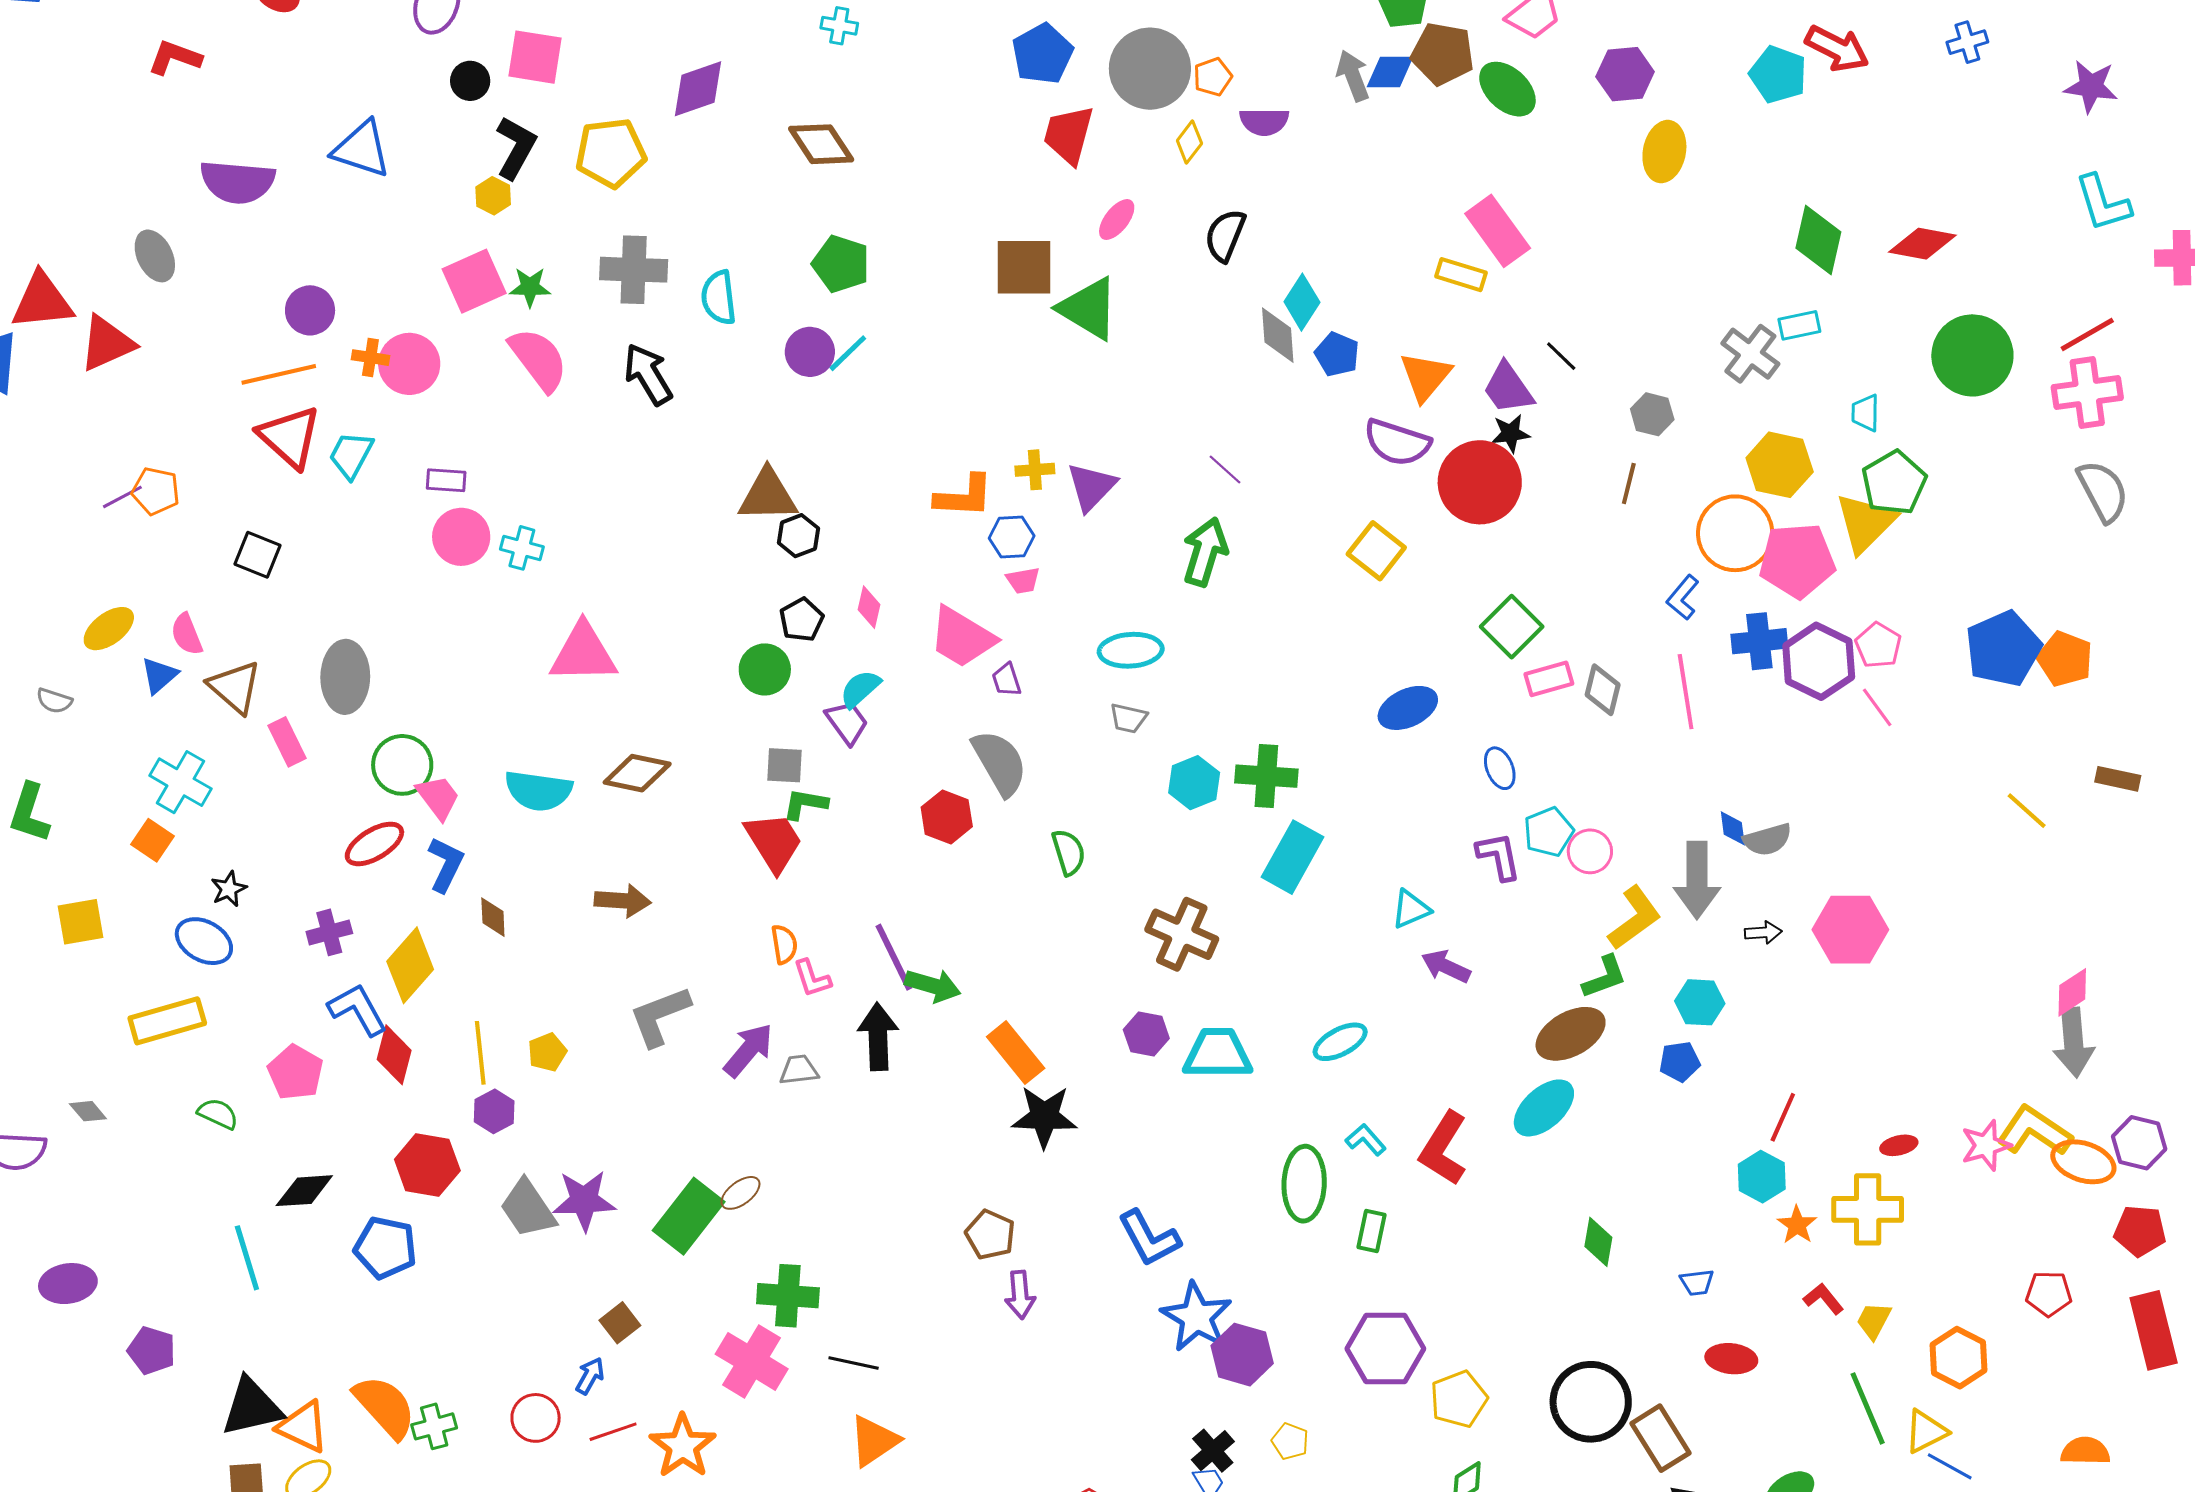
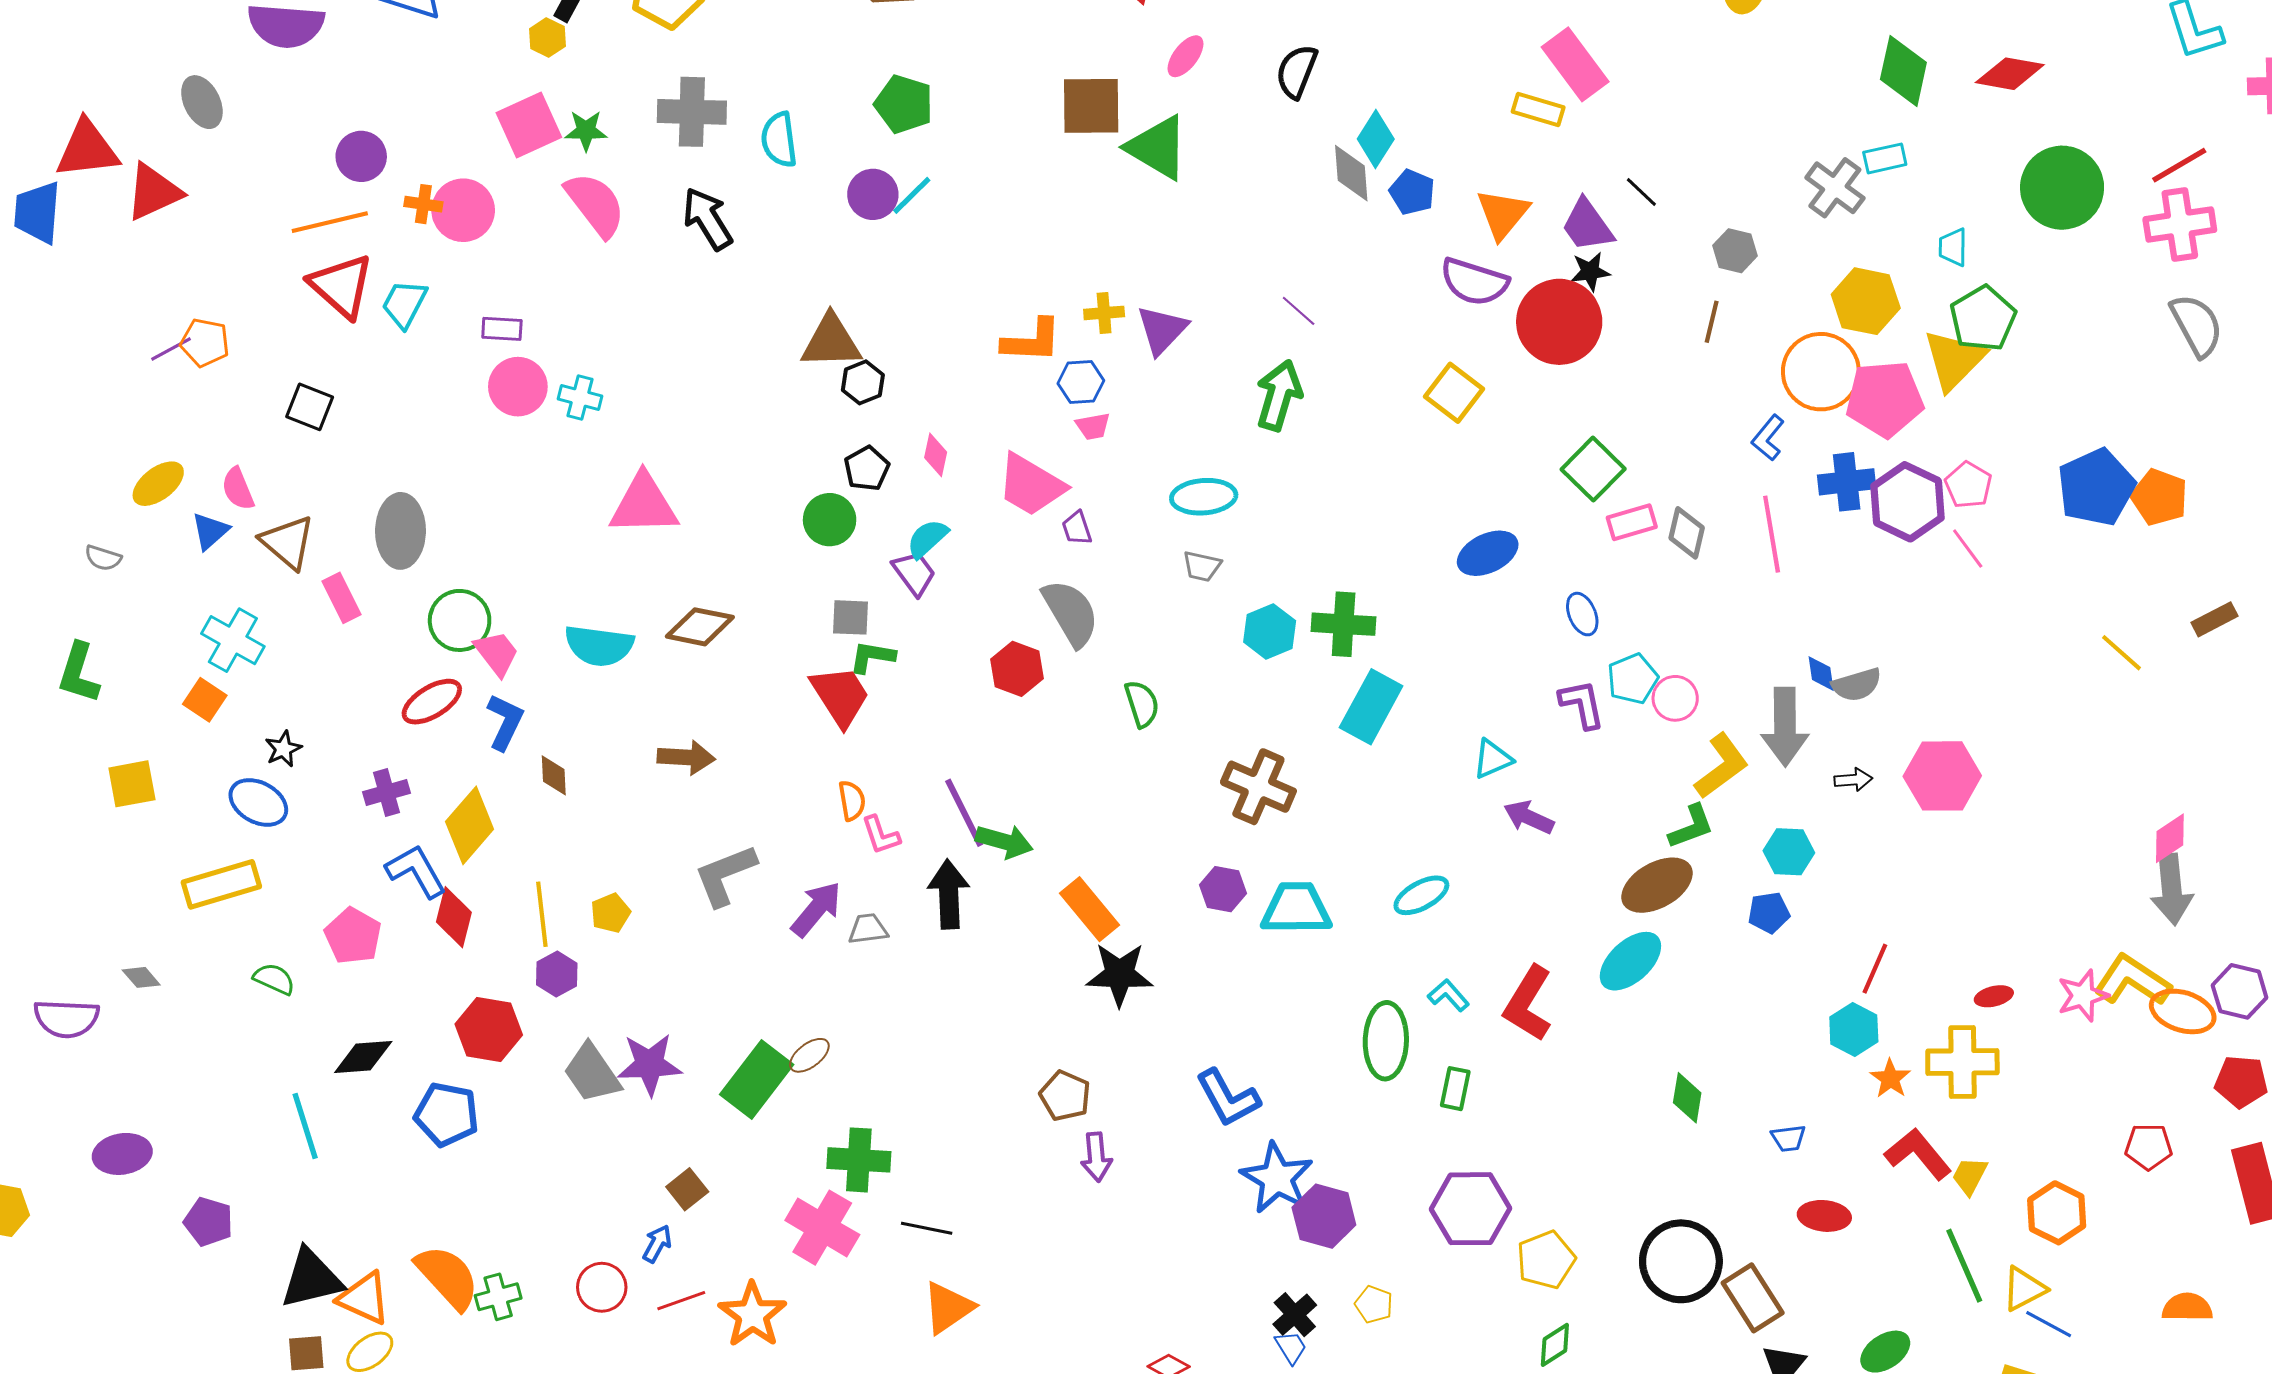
brown rectangle: (2118, 779) -> (2214, 619), turned -39
red L-shape: (1823, 1299) -> (1918, 1154), size x1.6

